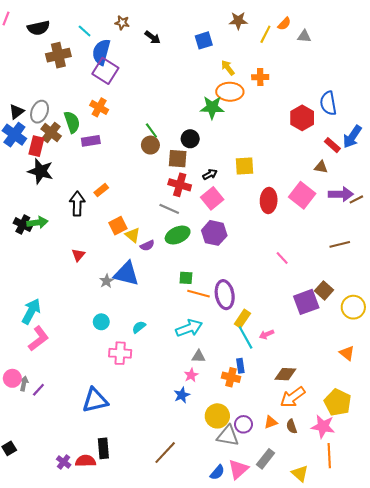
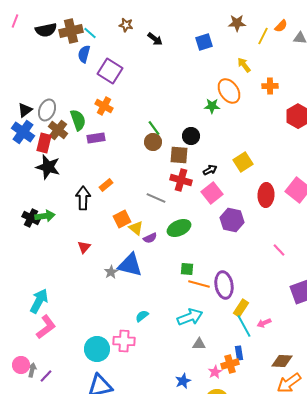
blue semicircle: (101, 52) -> (84, 54), moved, size x0.7
brown cross: (58, 55) -> (71, 31), moved
yellow arrow: (228, 68) -> (244, 65), moved
orange cross: (260, 77) -> (270, 86), moved
orange ellipse: (230, 92) -> (229, 91), turned 55
green star: (212, 107) -> (212, 106), size x0.7
yellow square: (245, 166) -> (243, 162), turned -30
gray line: (169, 209) -> (156, 198), moved
purple hexagon: (214, 233) -> (232, 220), moved
cyan circle: (101, 322) -> (97, 349), moved, size x1.6
pink star: (191, 375) -> (215, 372), moved
orange cross: (231, 377) -> (230, 364), turned -30

